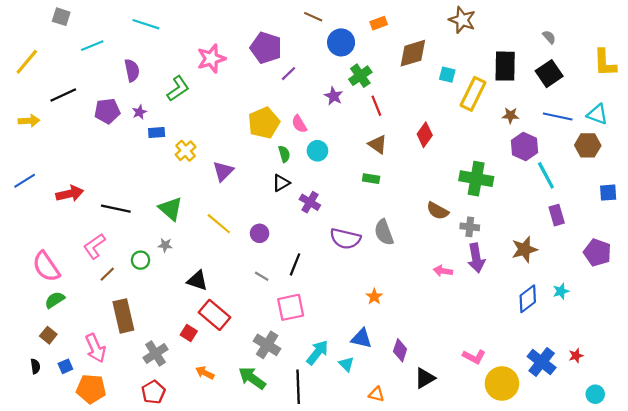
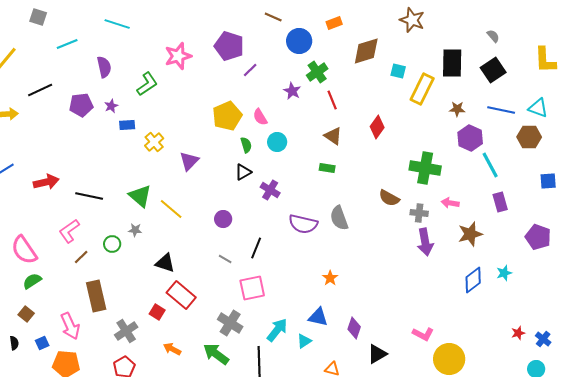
yellow line: (219, 224) -> (171, 209), moved
pink arrow: (443, 271) -> (450, 203), moved
blue cross: (542, 362) -> (543, 339), moved, size x0.6
cyan triangle: (346, 364) -> (304, 341), turned 42

